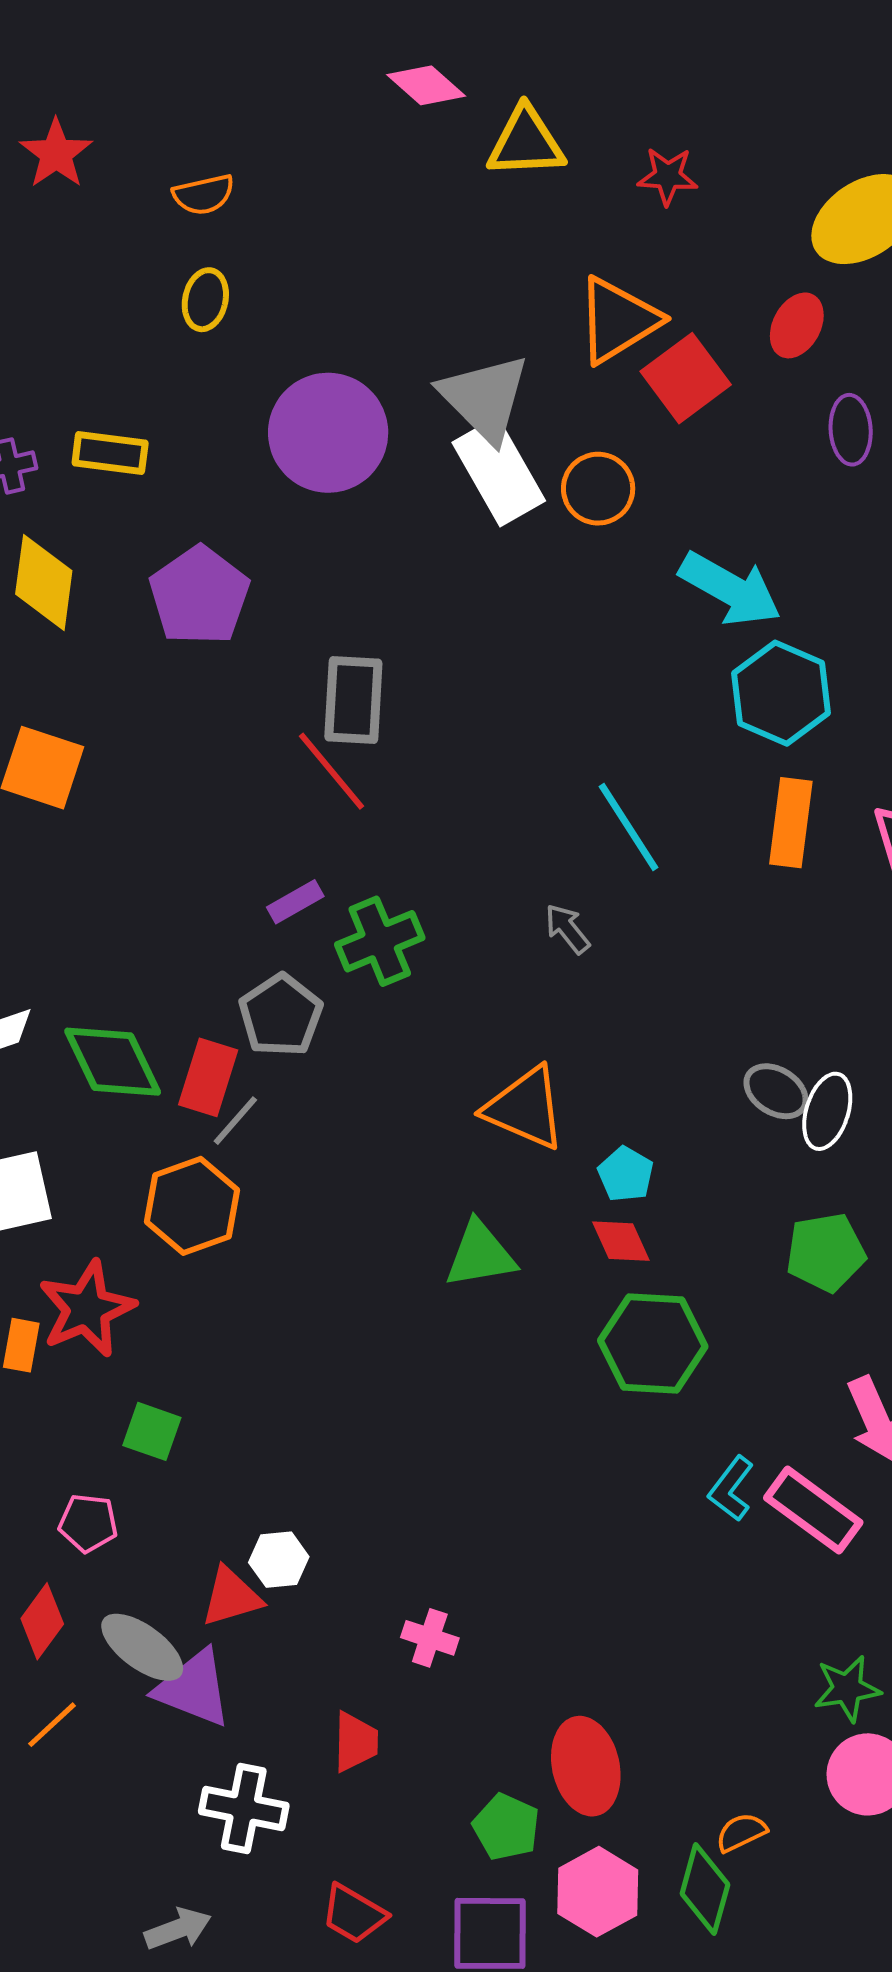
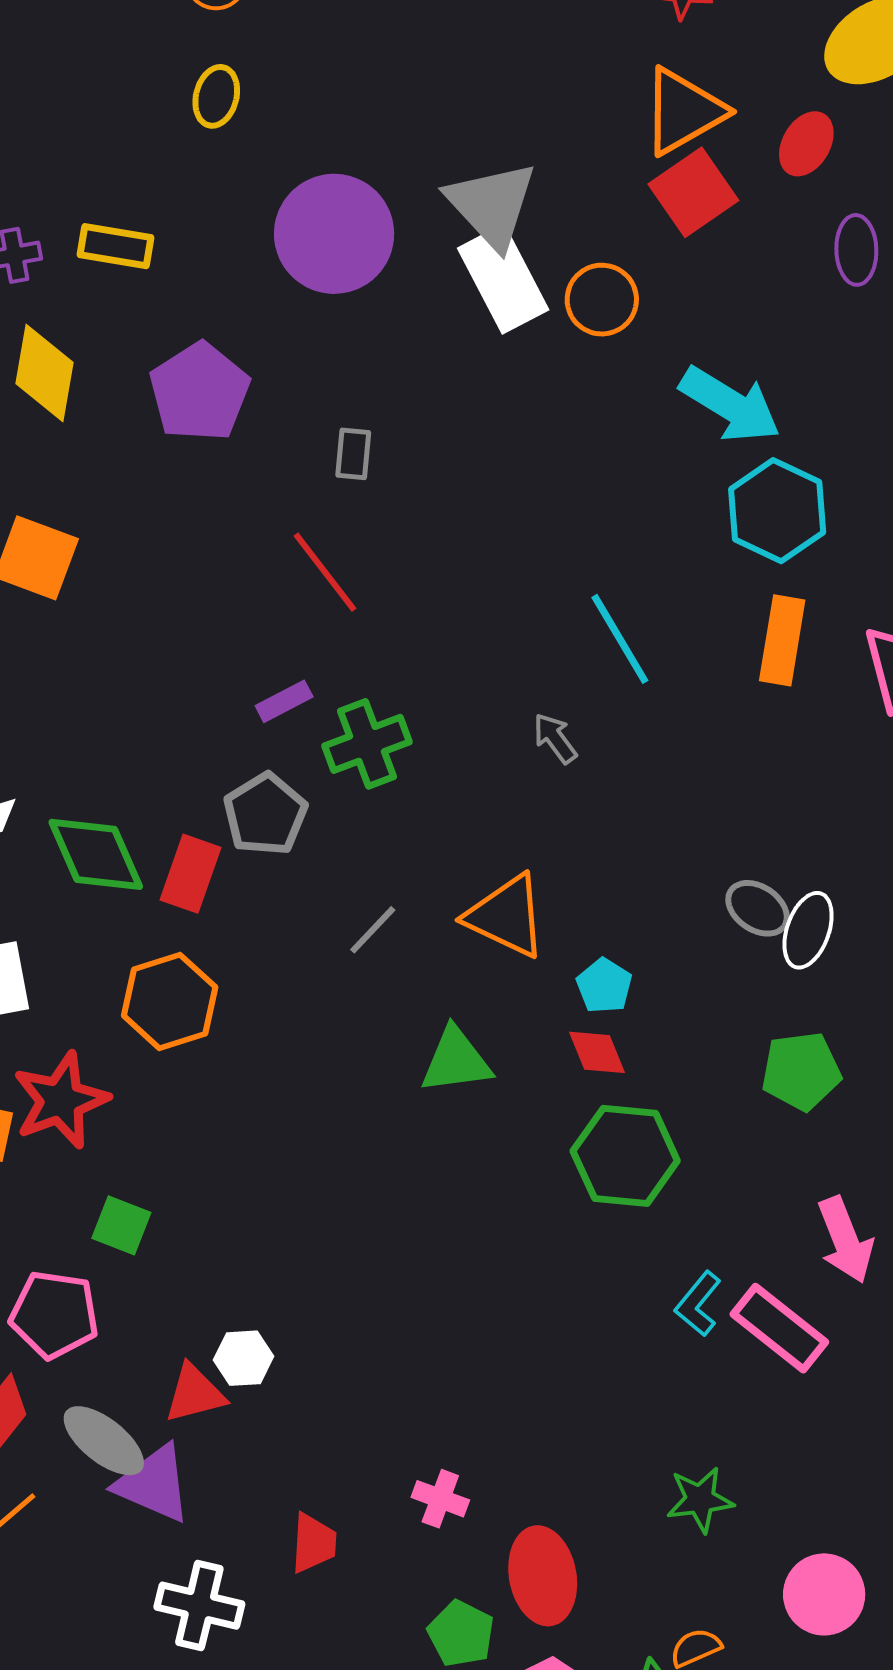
orange triangle: (618, 320) -> (683, 111), moved
gray rectangle: (353, 700) -> (353, 454), moved, size x0.6
gray line: (235, 1121) -> (373, 930), moved
pink pentagon: (88, 1523) -> (54, 1315), size x1.5
pink cross: (430, 1638) -> (440, 1499), moved
green star: (847, 1689) -> (700, 1500), moved

